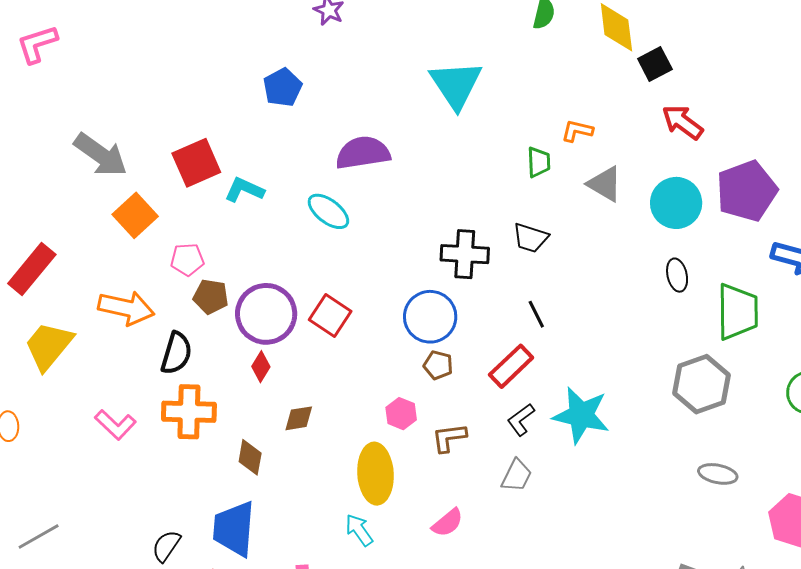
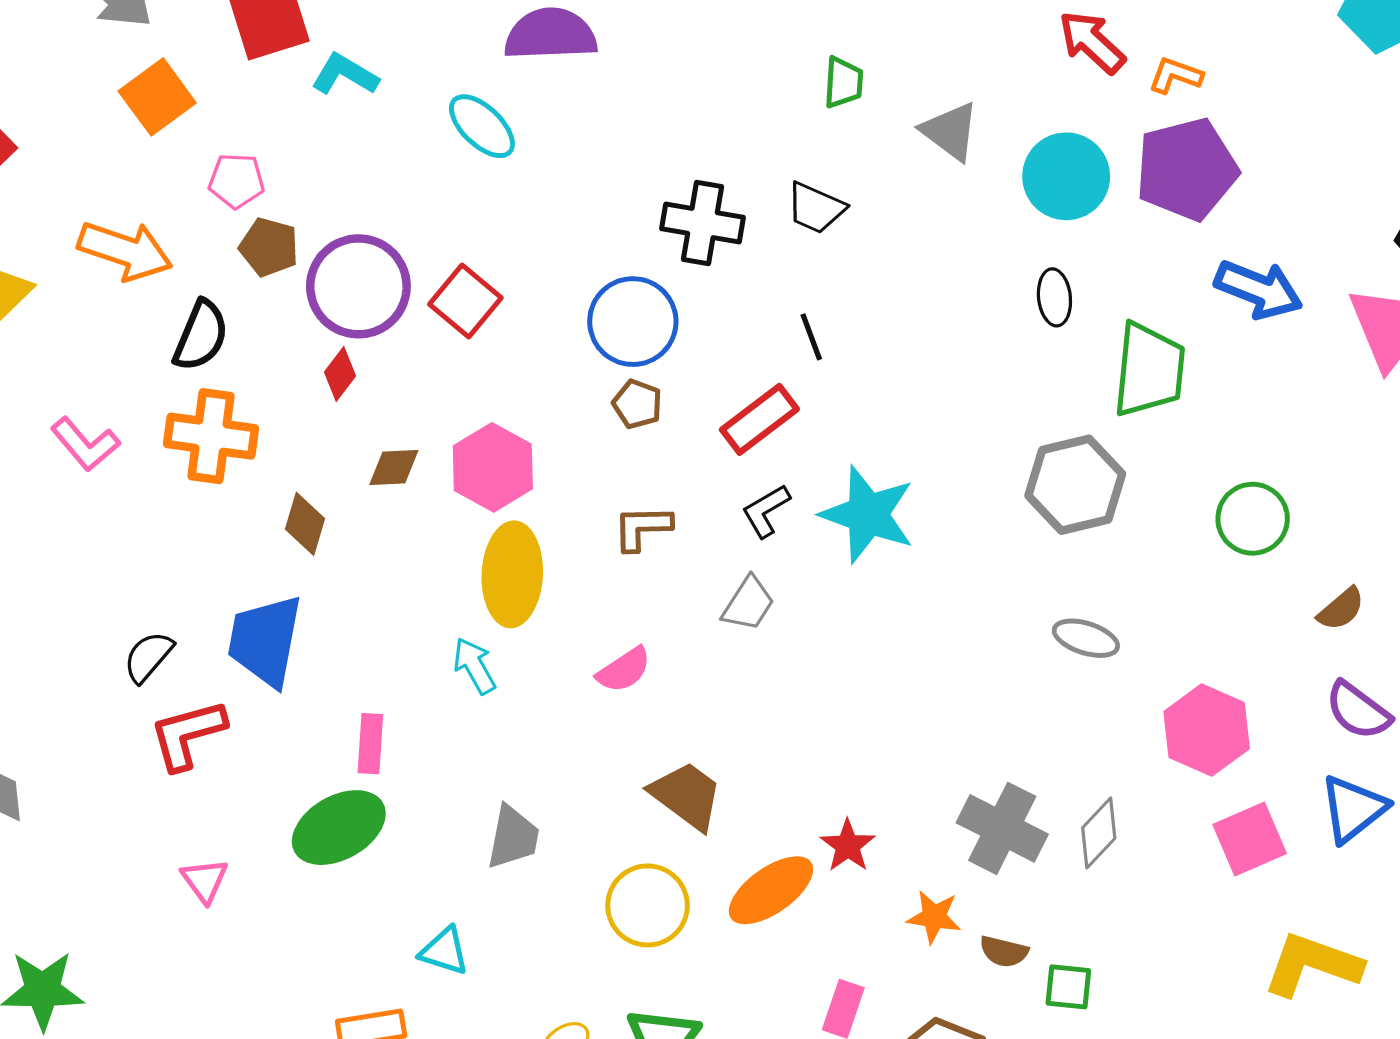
orange L-shape: (577, 131) -> (1175, 75), moved
pink hexagon: (401, 414) -> (493, 467), moved, size x1.6

